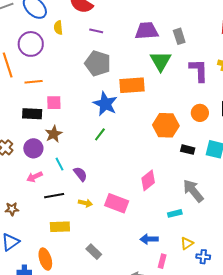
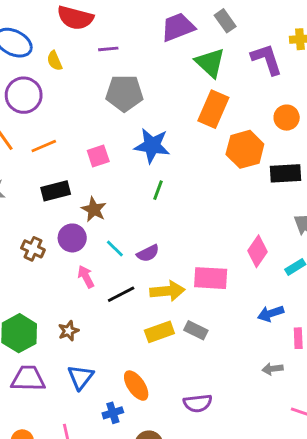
orange rectangle: (132, 85) -> (213, 109), moved, turned -45
pink square: (54, 103) -> (98, 156), moved
black rectangle: (188, 150) -> (286, 173), size x1.5
purple semicircle: (80, 174) -> (148, 253), turned 119
pink arrow: (35, 177) -> (86, 277), turned 105
pink diamond: (148, 180) -> (257, 251), moved
yellow arrow: (85, 203) -> (167, 291), size x1.6
yellow rectangle: (60, 227) -> (159, 332), moved
gray rectangle: (94, 252) -> (196, 330), moved

